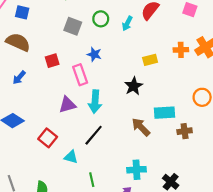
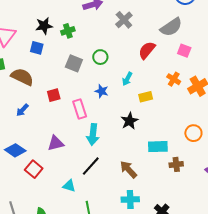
blue square: (22, 12) -> (37, 48), moved
cyan arrow: (127, 23) -> (127, 79), moved
orange cross: (181, 50) -> (174, 79), moved, turned 32
blue star: (94, 54) -> (102, 91), moved
purple triangle: (67, 105) -> (56, 143), moved
brown arrow: (141, 127) -> (128, 169), moved
red square: (48, 138) -> (34, 169), moved

